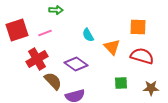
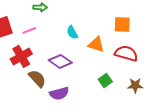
orange triangle: (112, 47) -> (96, 44), turned -30
green square: (121, 83) -> (105, 80), turned -32

